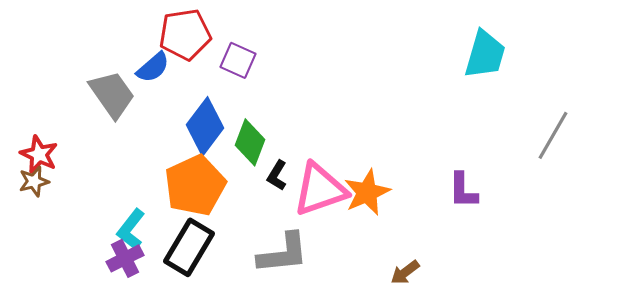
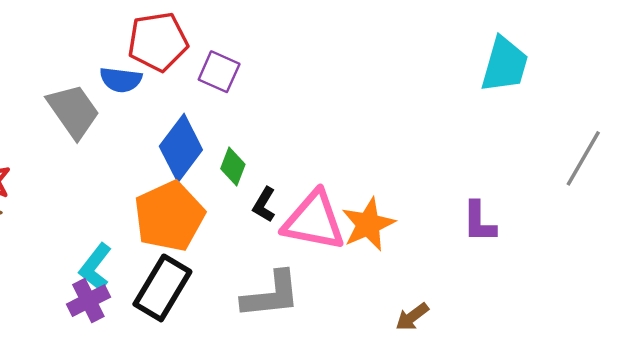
blue semicircle: (153, 67) -> (121, 80), turned 48
green diamond: (250, 142) -> (233, 166), size x0.7
pink triangle: (320, 189) -> (314, 221), turned 30

